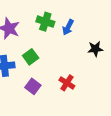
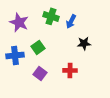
black star: (95, 49) -> (84, 43), moved
red cross: (67, 83) -> (70, 70), turned -32

